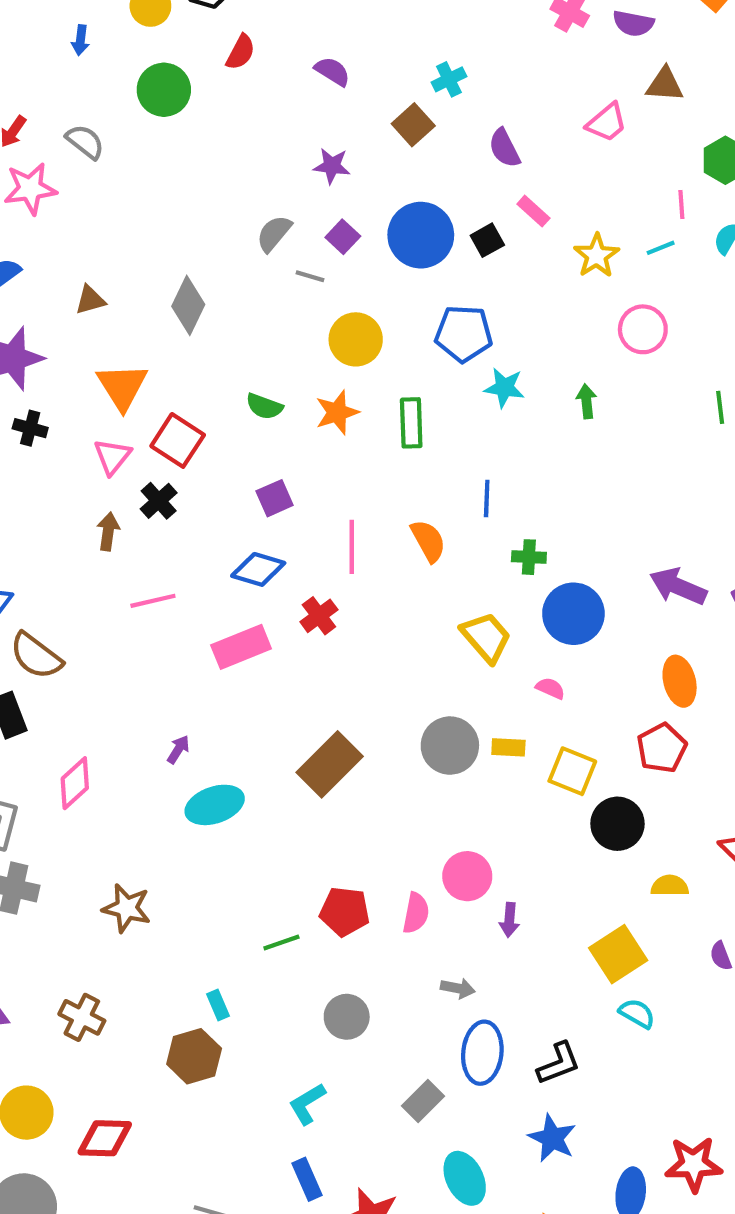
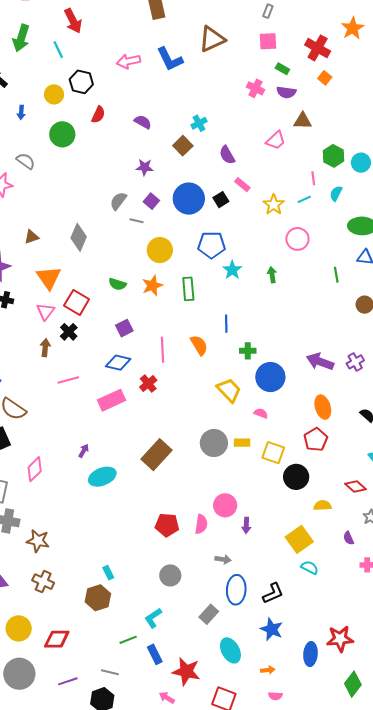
cyan star: (504, 388) -> (232, 270), turned 30
brown star: (127, 908) -> (38, 541), moved
green line: (281, 942) -> (128, 640), moved

